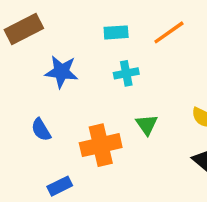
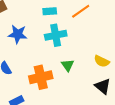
cyan cross: (126, 73) -> (56, 35), size x1.5

